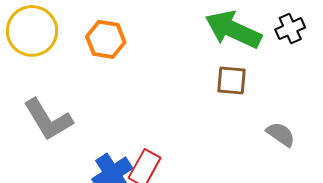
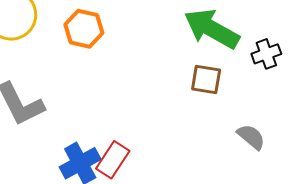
black cross: (290, 29) -> (266, 54), moved

